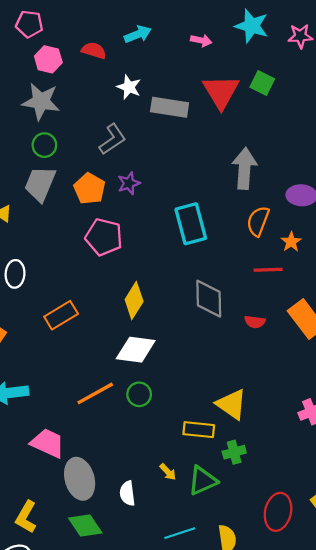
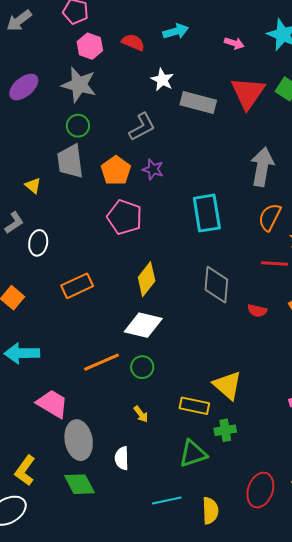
purple star: (129, 183) -> (153, 169), turned 30
gray trapezoid: (40, 184) -> (70, 161), turned -36
yellow arrow: (168, 472) -> (141, 414), moved

